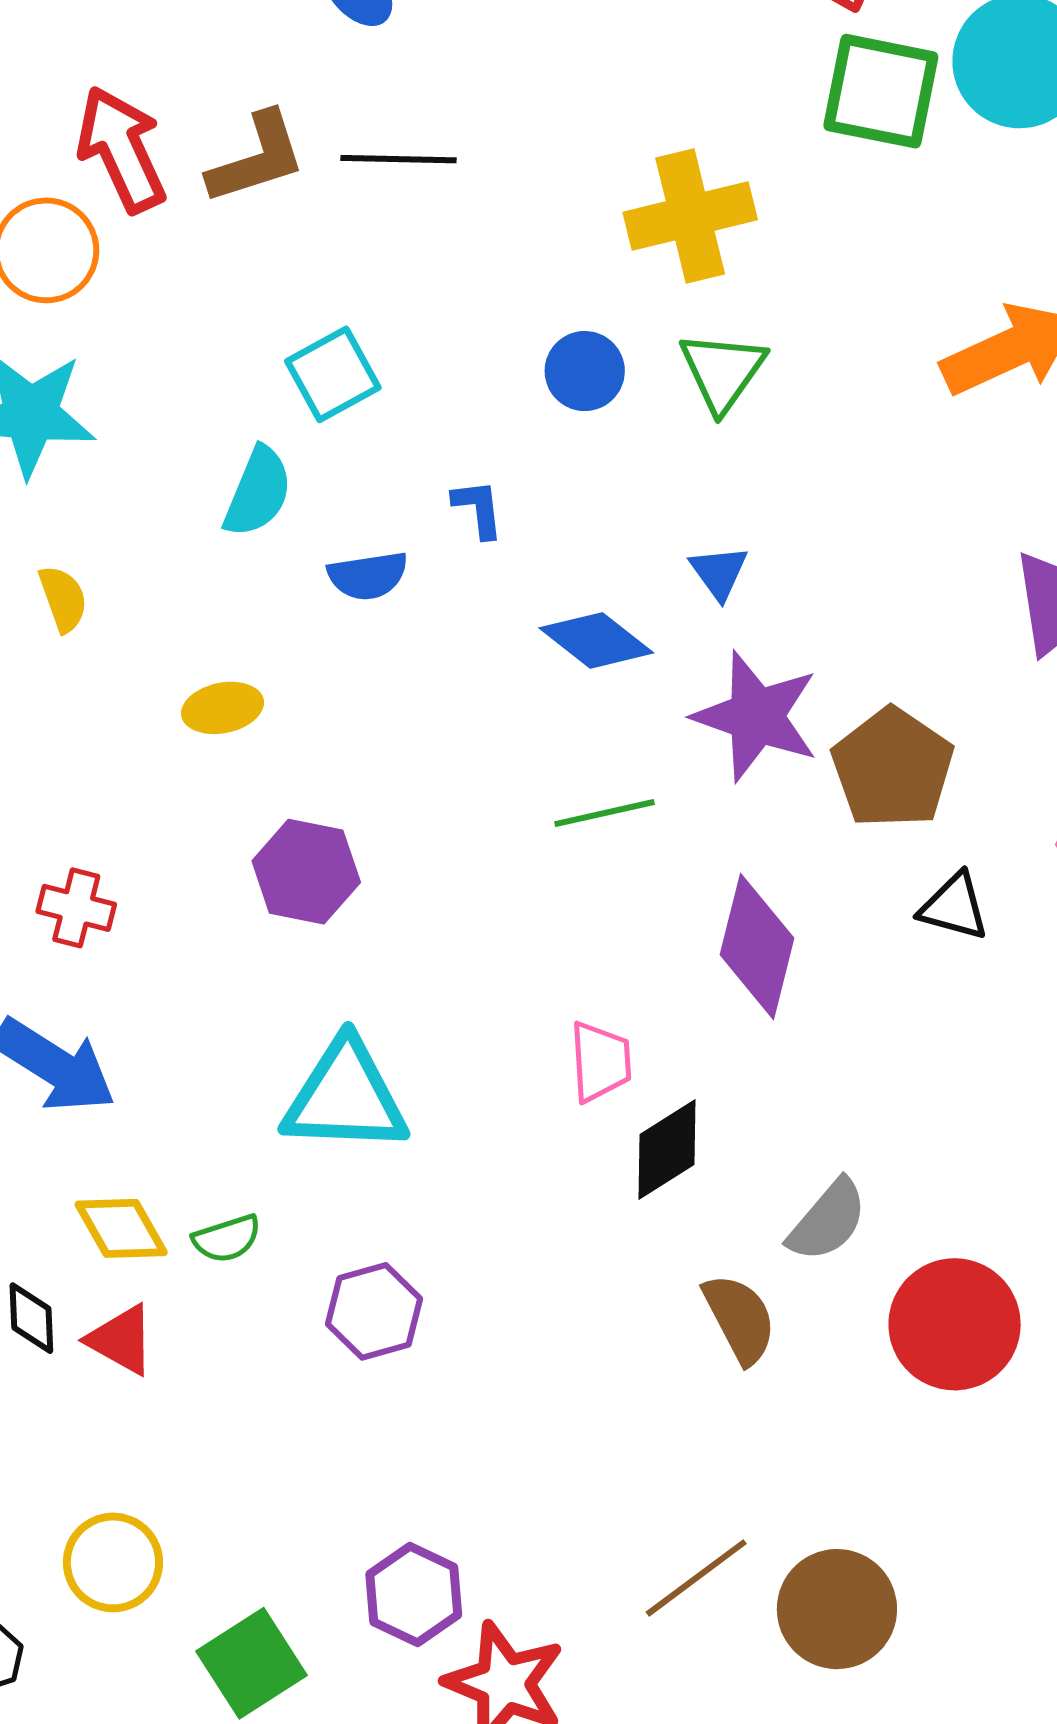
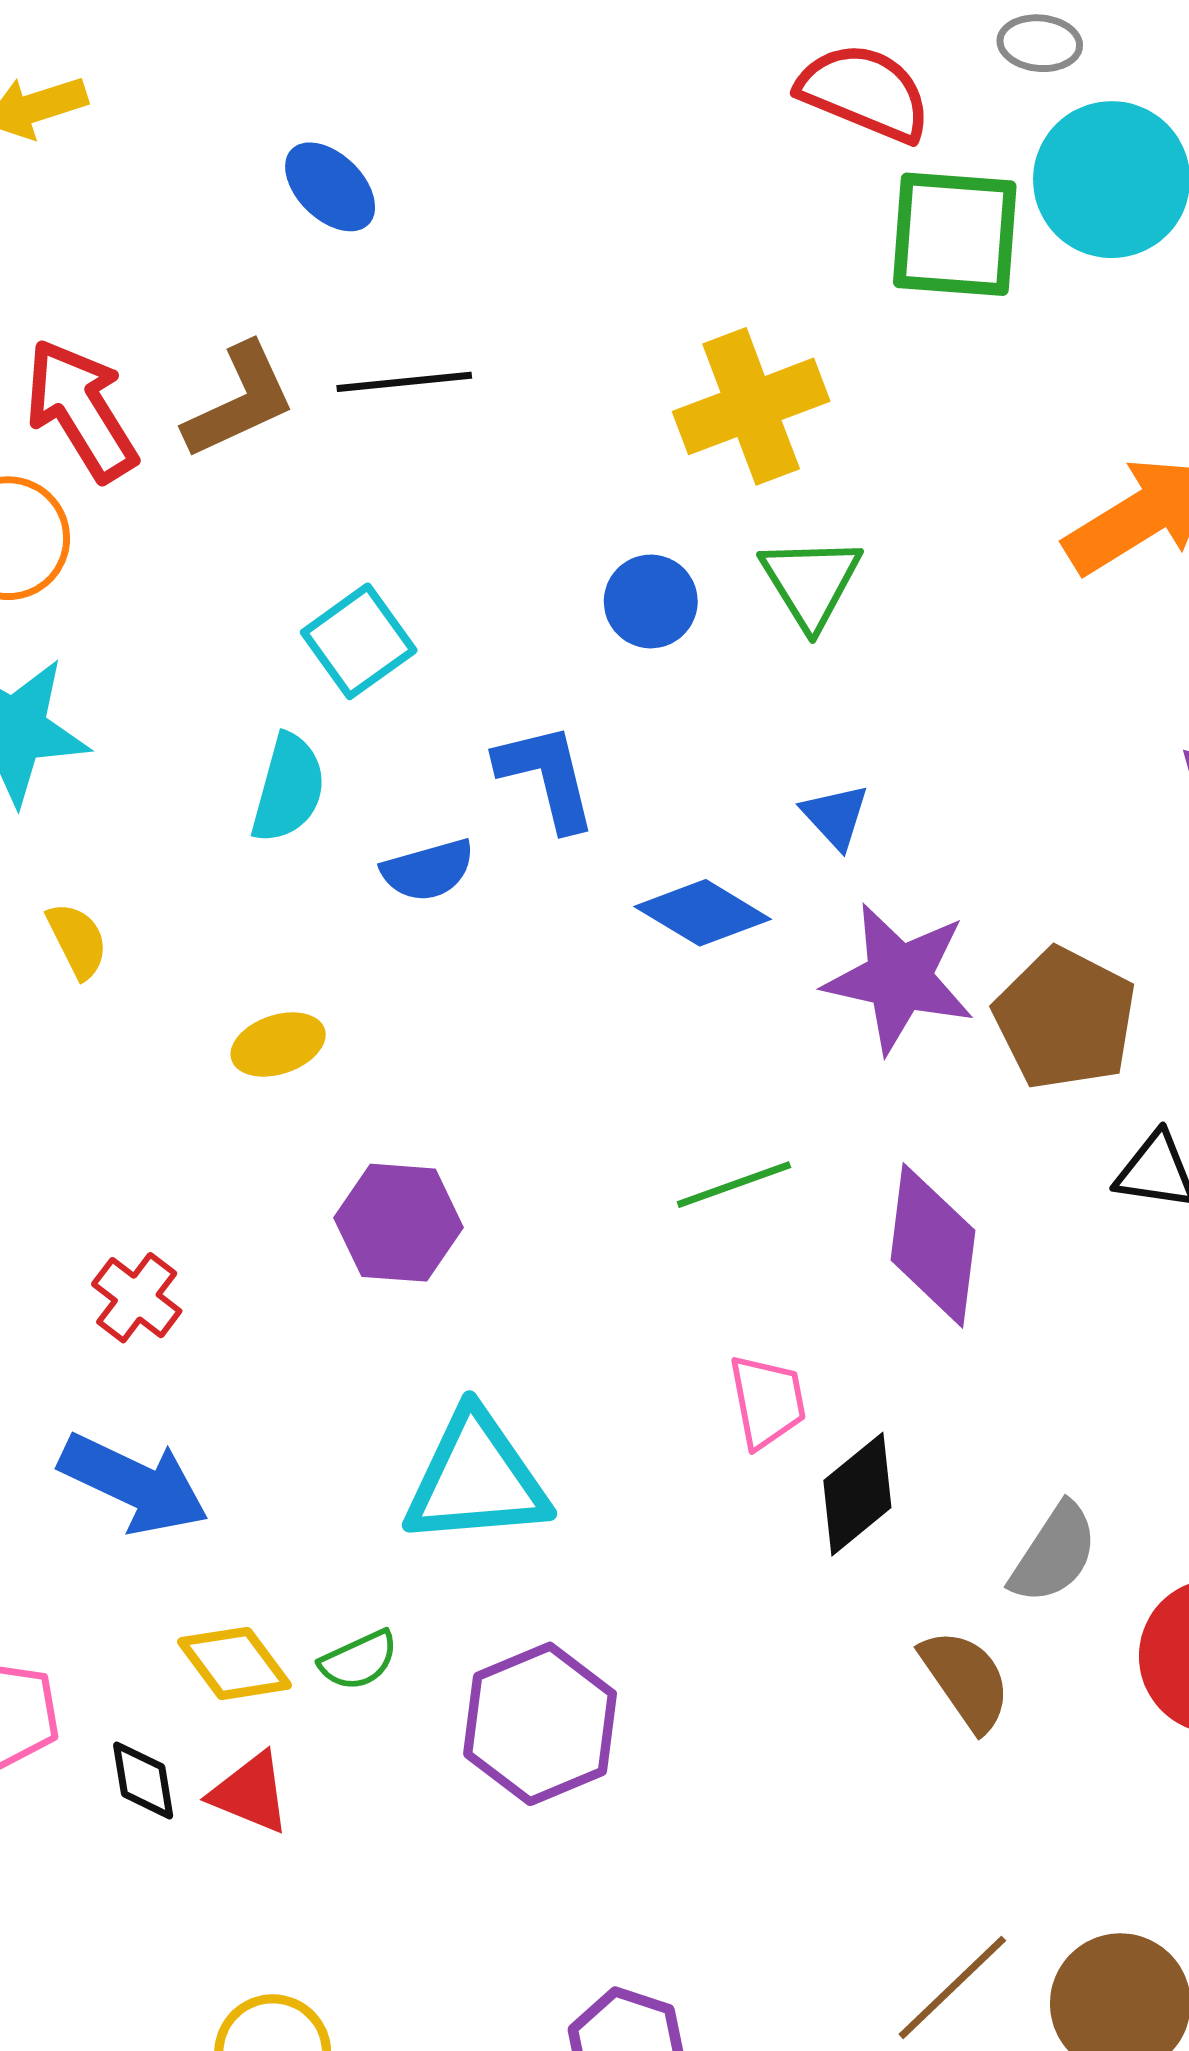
blue L-shape: (478, 509) -> (547, 776), size x1.6
green line: (605, 813) -> (734, 1185), moved
red cross: (76, 908) -> (137, 1298), turned 30
purple hexagon: (374, 1311) -> (540, 1724), size x1.4

